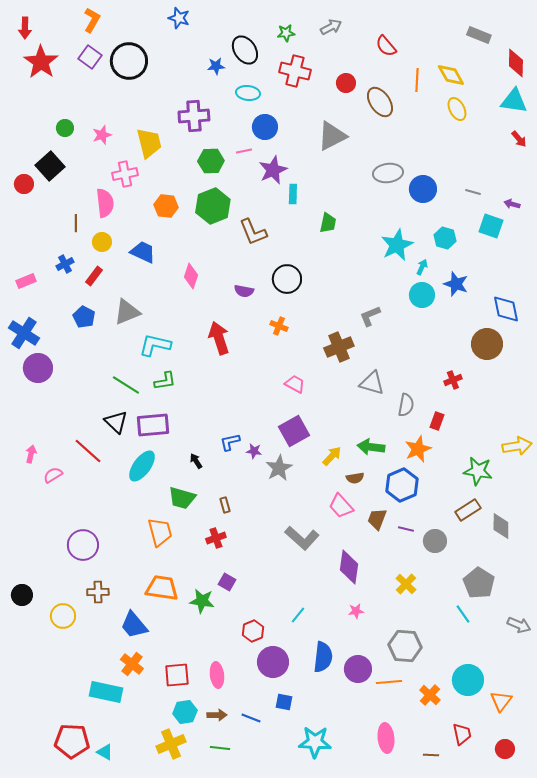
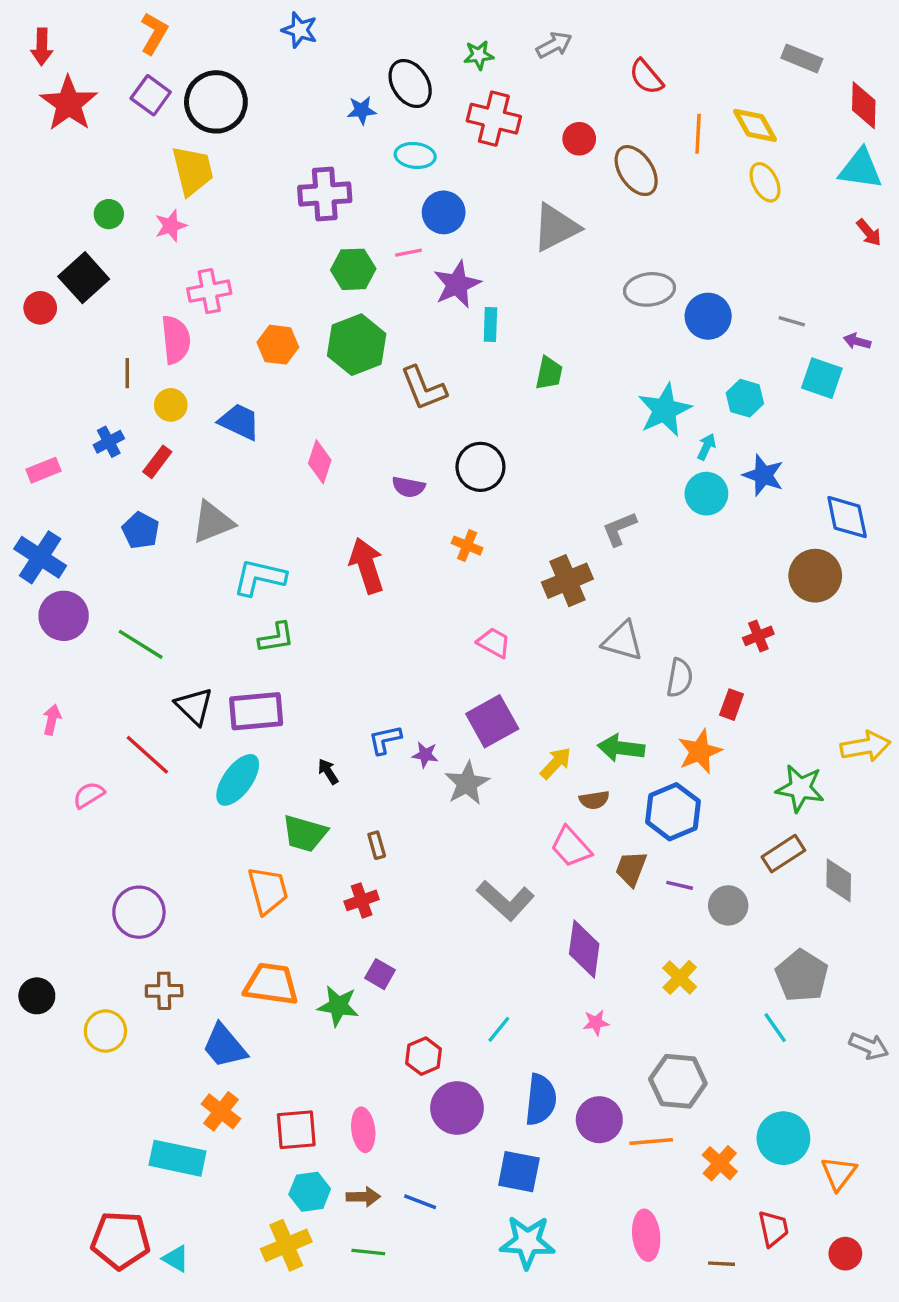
yellow trapezoid: (149, 143) -> (193, 171), moved
green line: (126, 385) -> (141, 644), moved
pink arrow: (31, 454) -> (52, 720), moved
blue square: (284, 702) -> (519, 1172), moved, size x1.5

